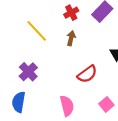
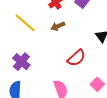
brown arrow: (71, 38) -> (58, 26), turned -120

